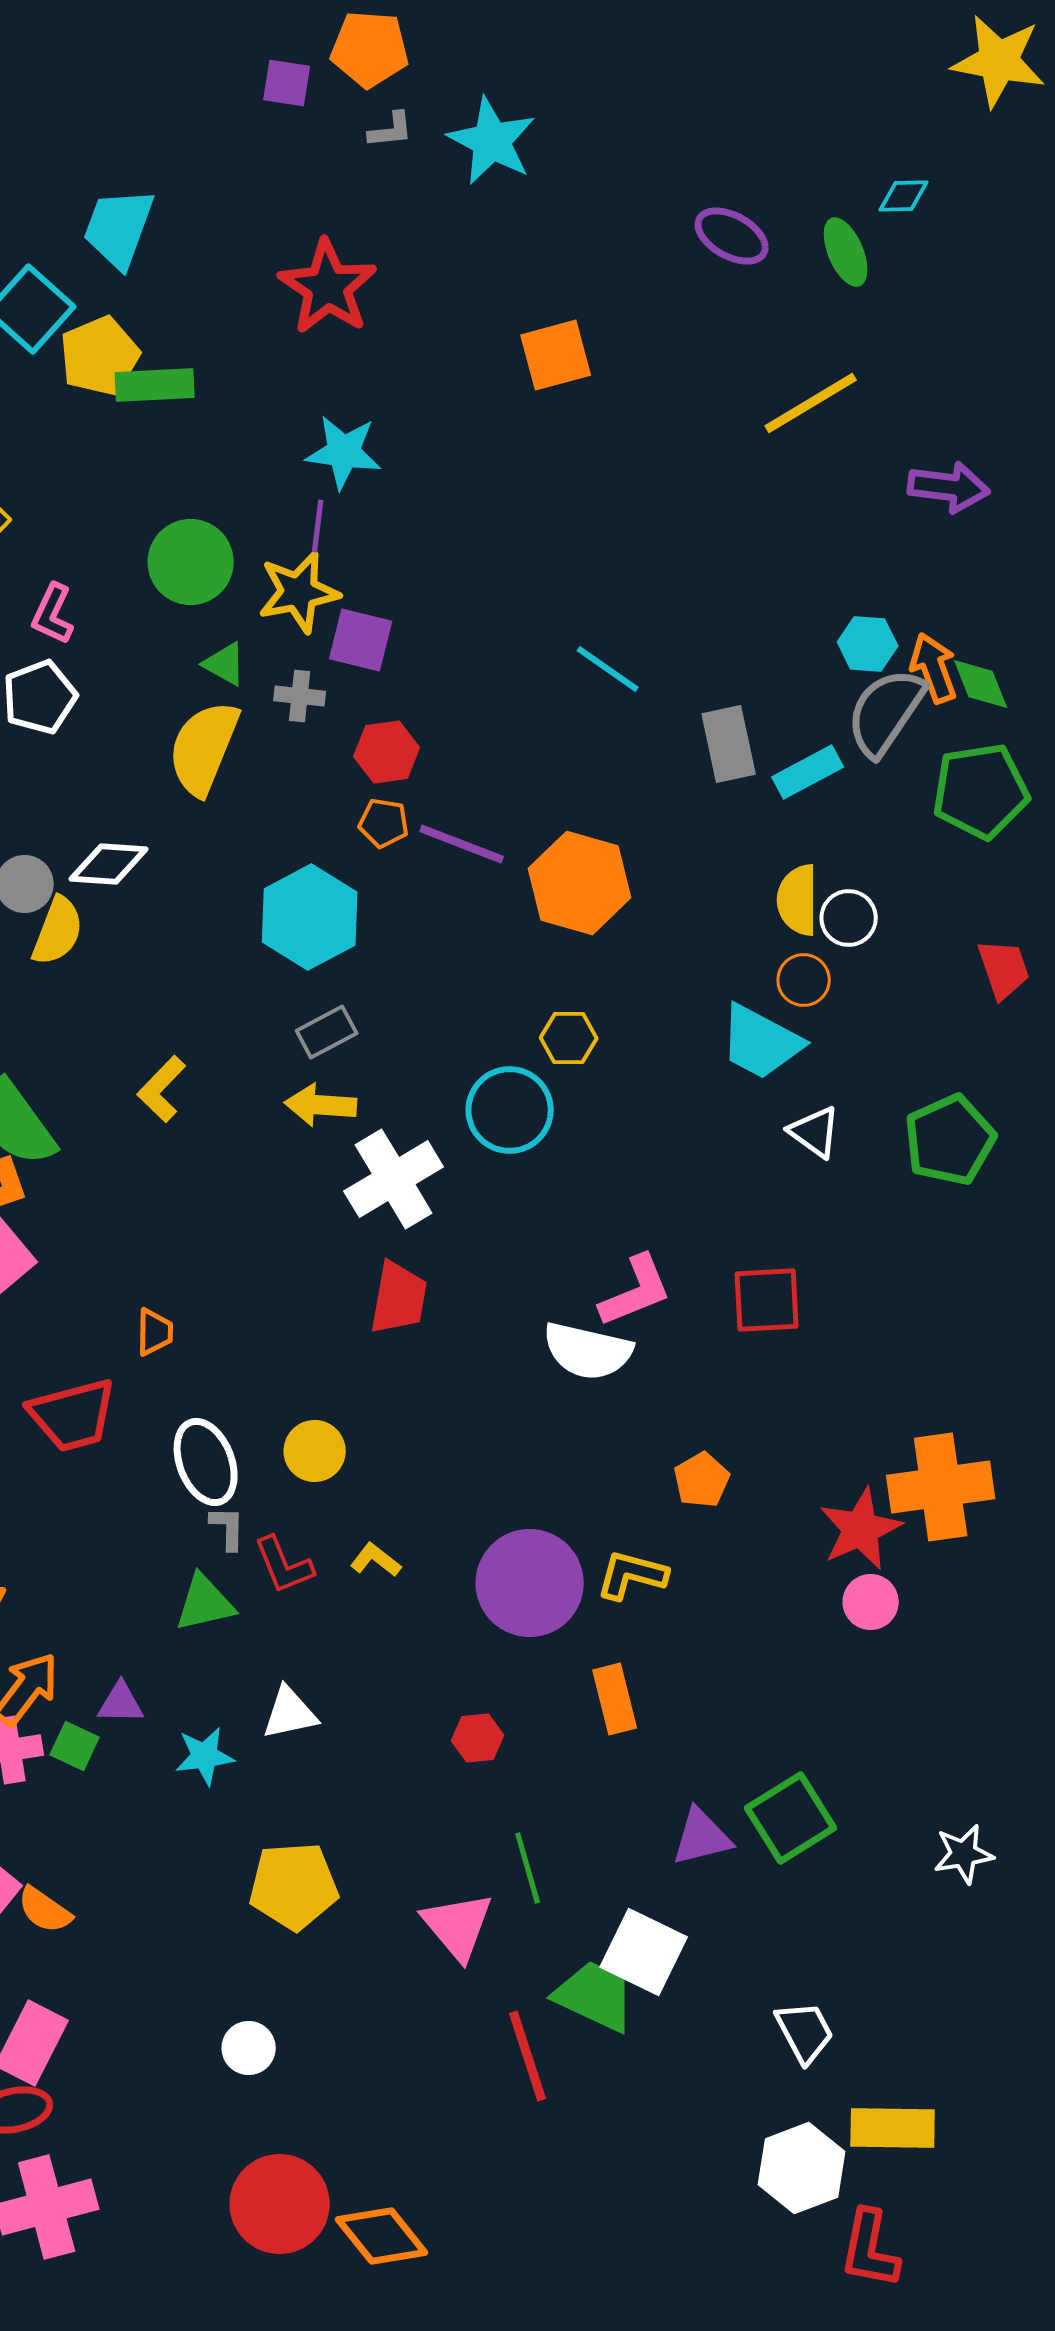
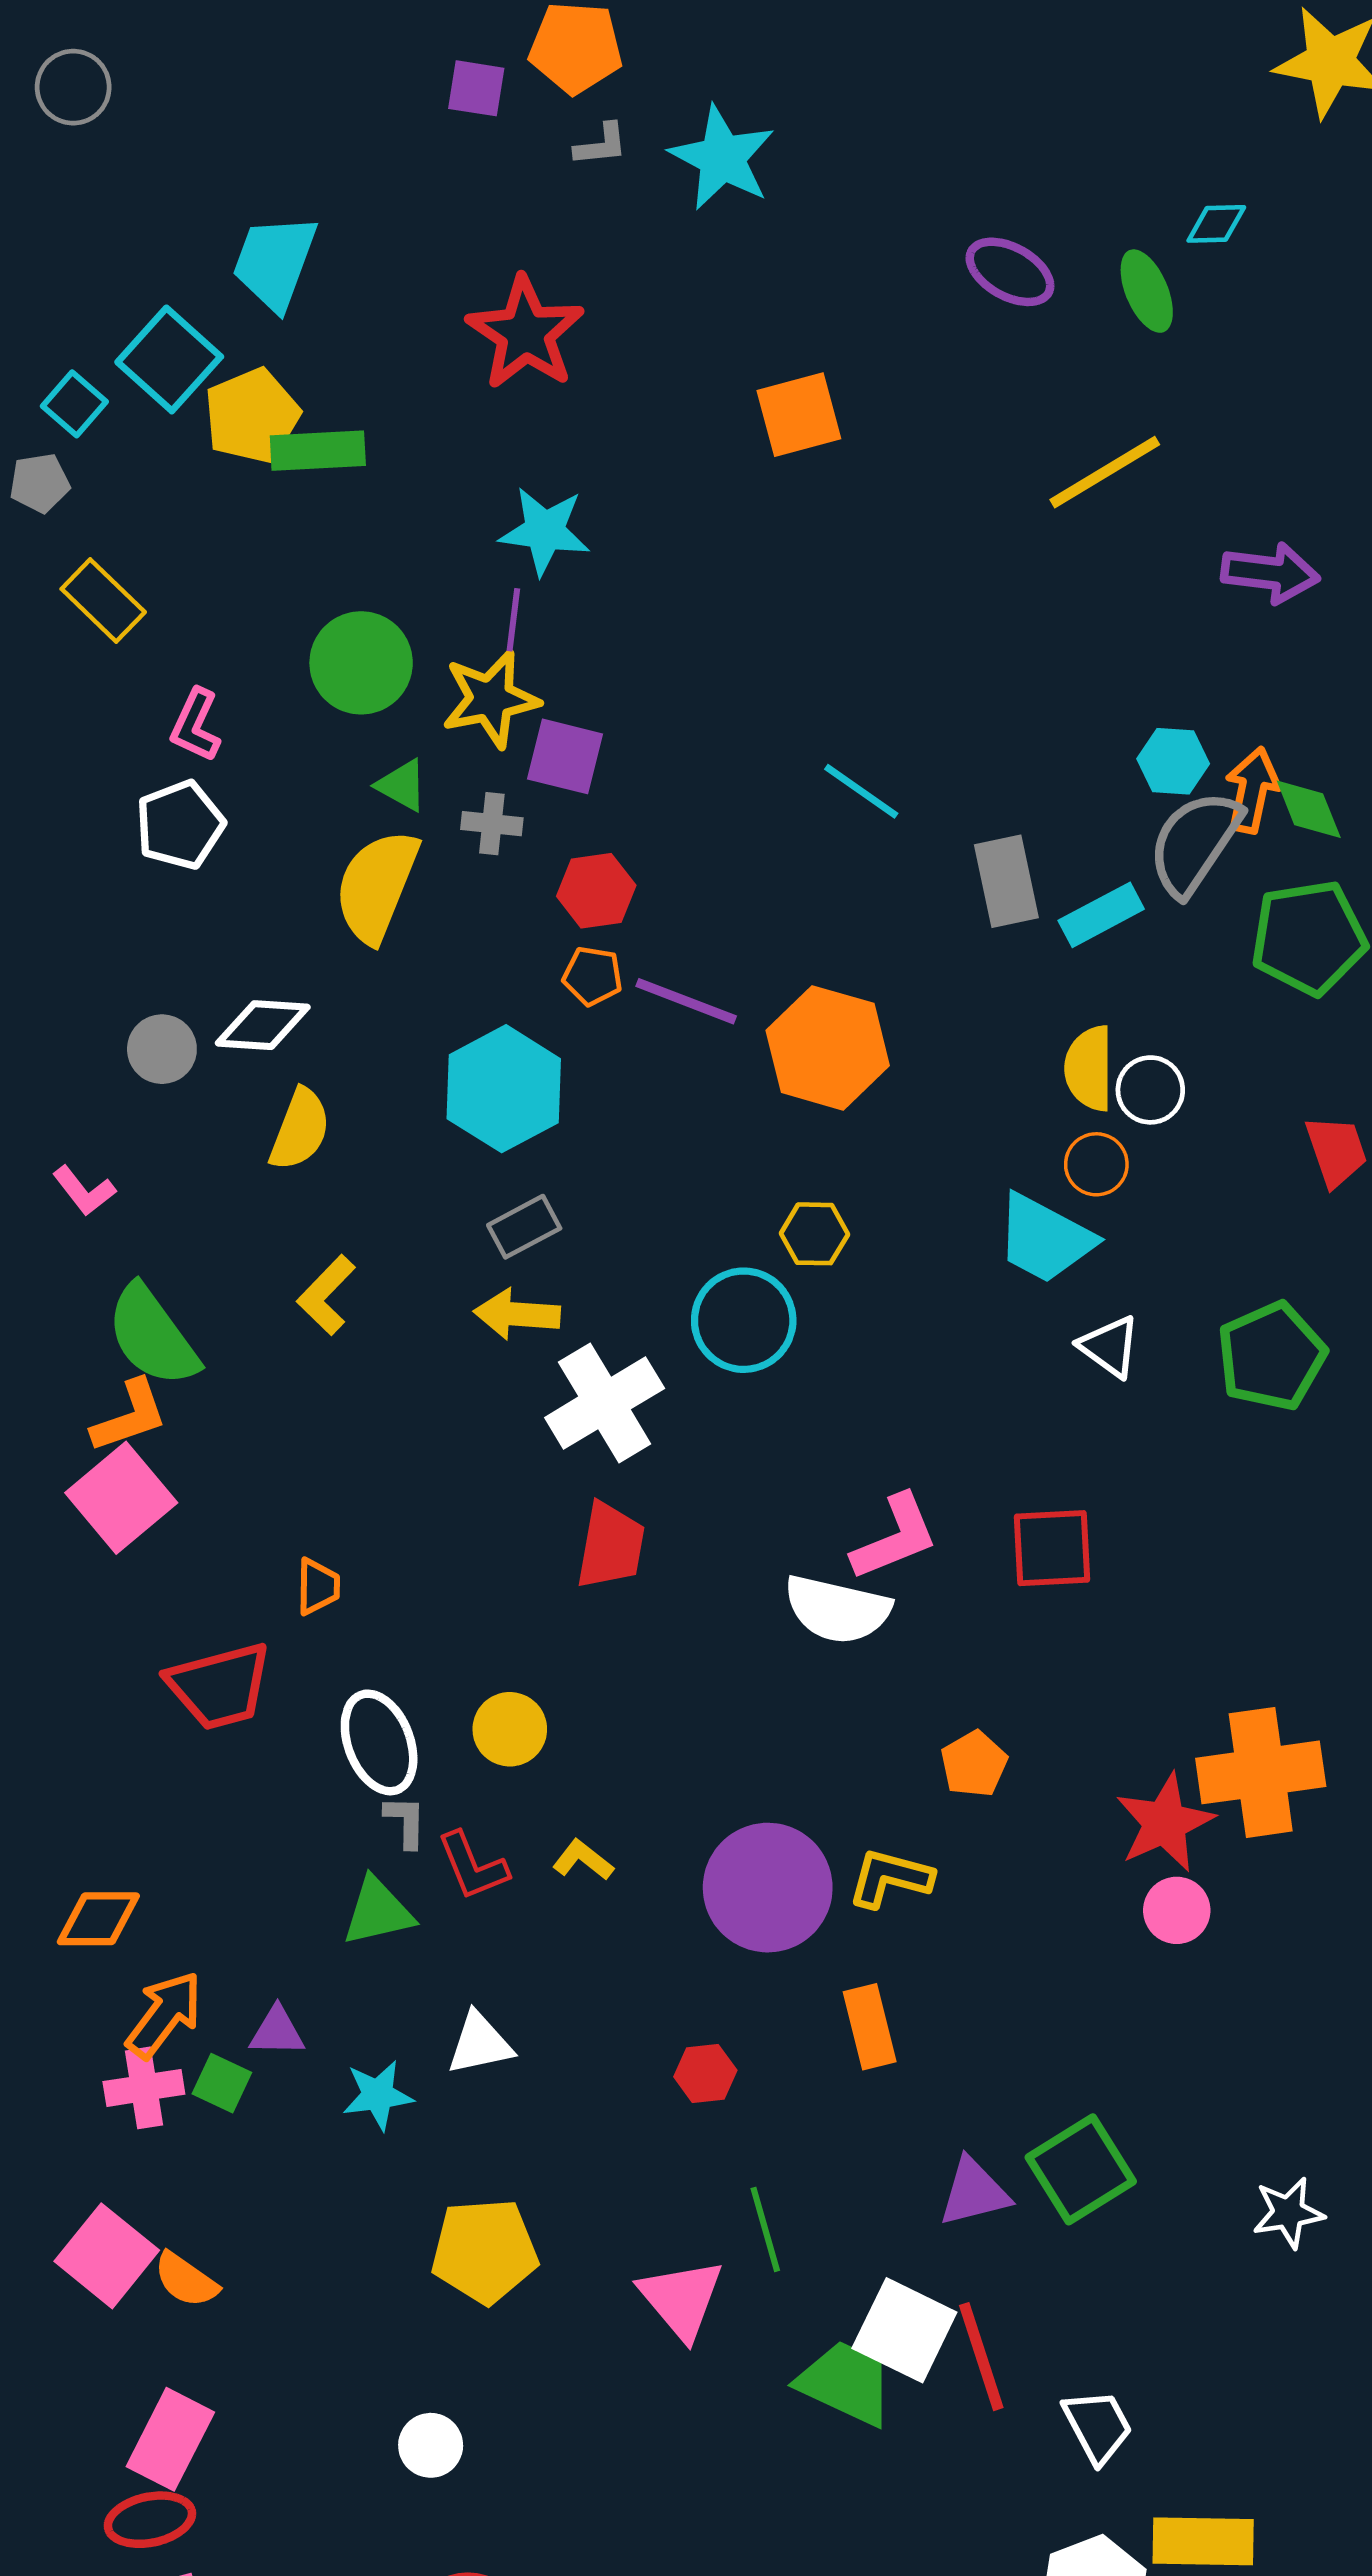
orange arrow: (934, 668) -> (1252, 790), turned 32
yellow semicircle: (58, 931) -> (300, 1129), moved
red line: (528, 2056) -> (981, 2357), moved

